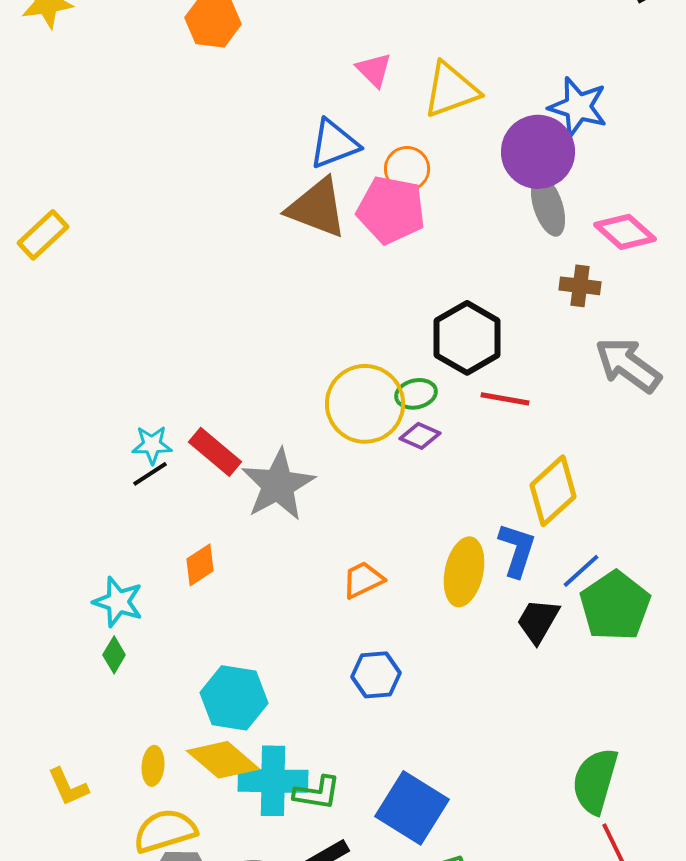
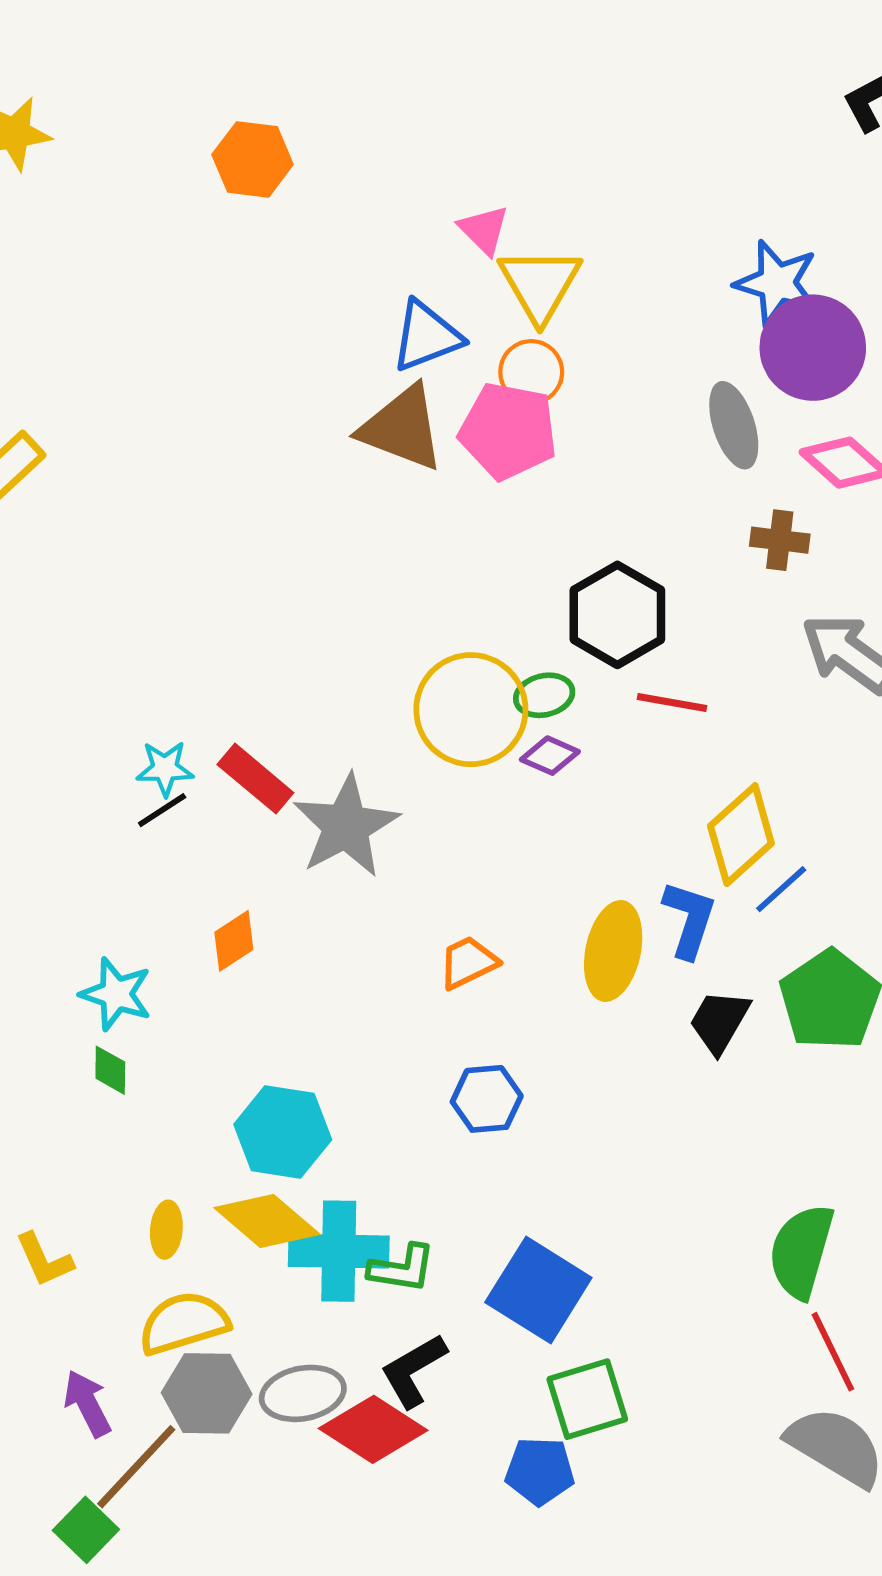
yellow triangle: (451, 90) -> (540, 284), moved, turned -40
purple circle: (538, 152) -> (813, 348), moved
blue line: (581, 571) -> (781, 889), moved
green diamond: (114, 655) -> (110, 1070), turned -30

